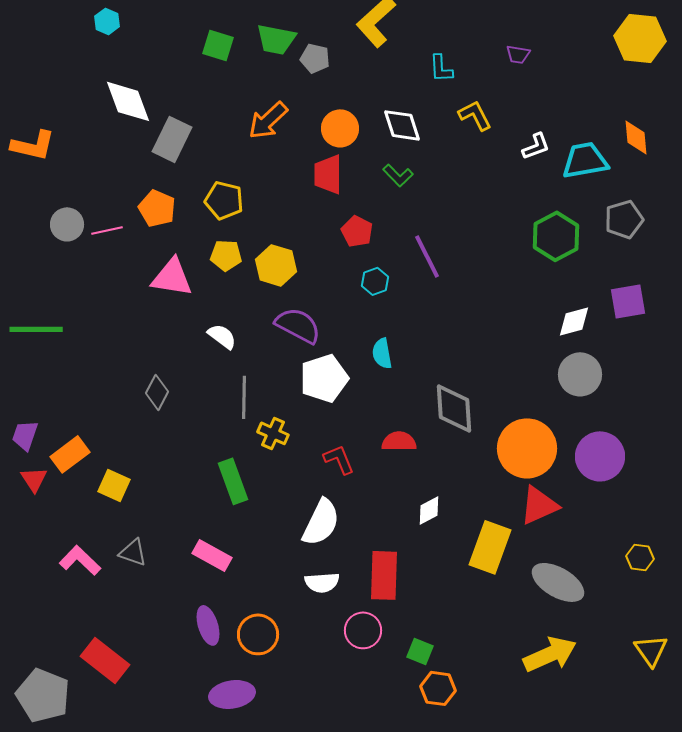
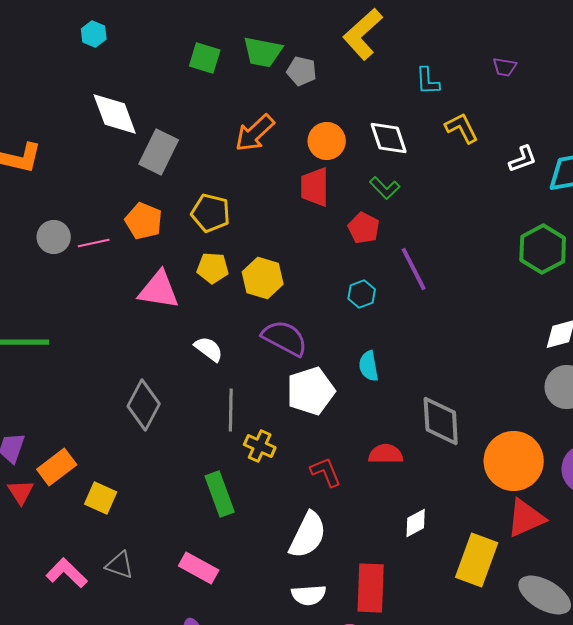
red pentagon: (357, 231) -> (364, 228), moved
gray diamond: (157, 392) -> (144, 405), size x1.4

